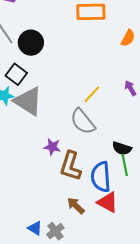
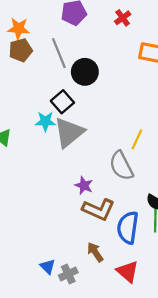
yellow line: (92, 94) -> (137, 139), turned -30
gray triangle: (28, 101) -> (69, 132), turned 36
brown L-shape: (70, 166) -> (99, 210), turned -96
red triangle: (108, 202) -> (128, 272), moved

